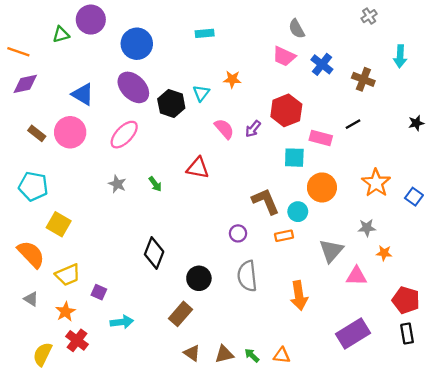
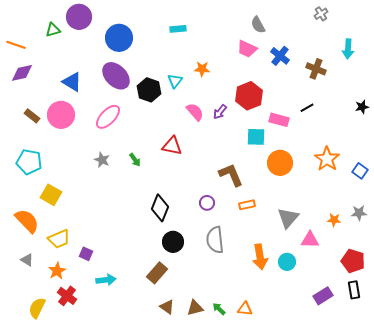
cyan circle: (298, 212) -> (287, 262), moved
gray star: (367, 228) -> (359, 213), moved
black diamond: (154, 253) -> (160, 208), moved
purple rectangle: (353, 334) -> (323, 296), moved, size x0.7

